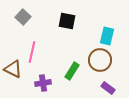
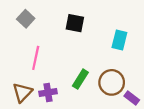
brown circle: (100, 60) -> (112, 82), moved
brown triangle: (13, 69) -> (22, 92), moved, turned 48
purple rectangle: (108, 88) -> (132, 98), moved

